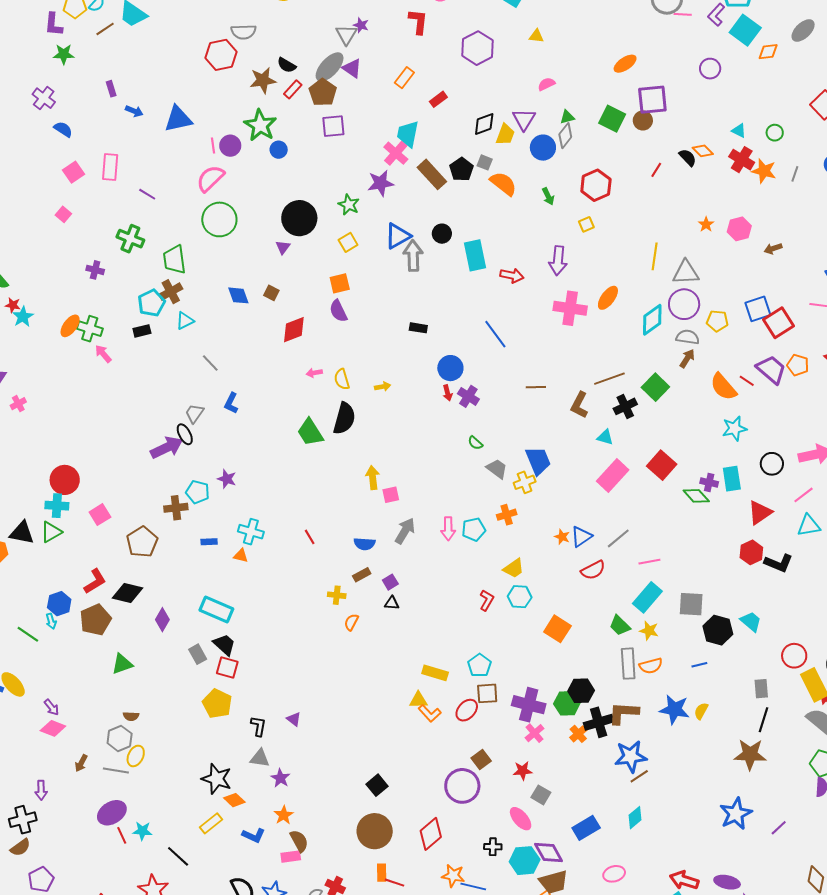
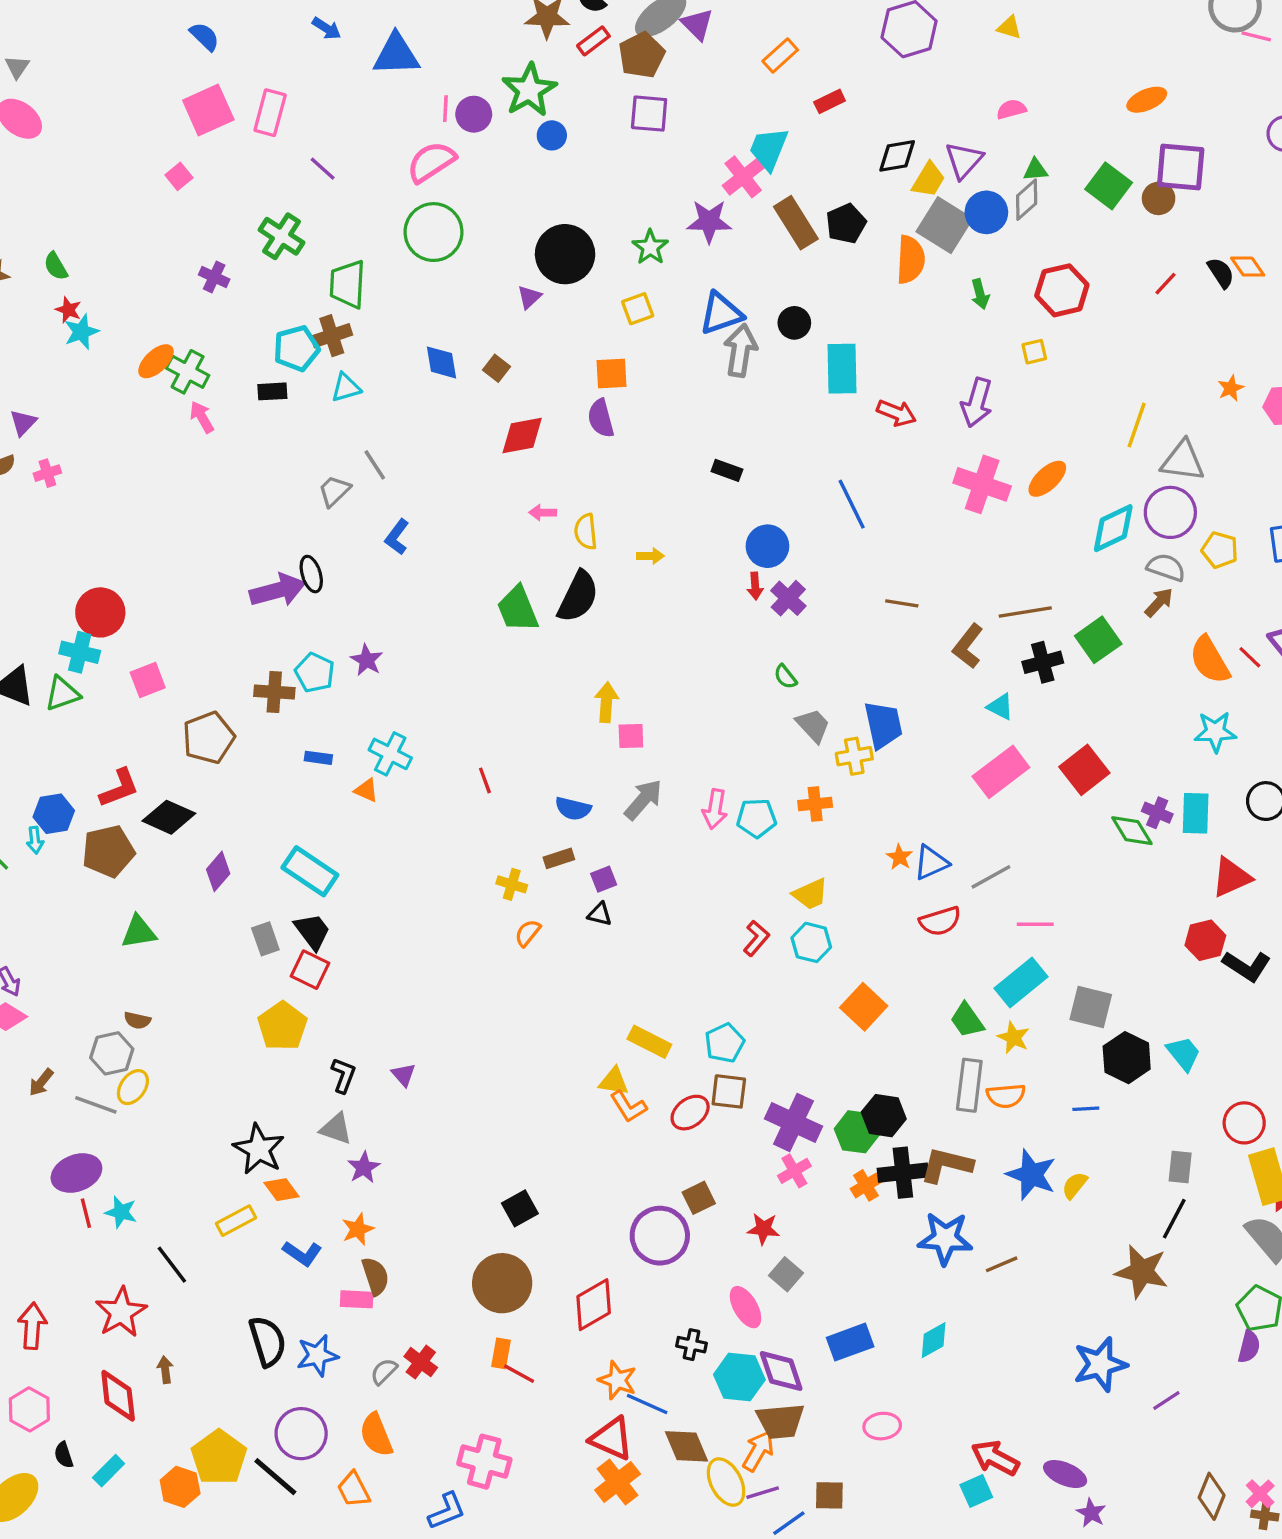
gray square: (485, 162) -> (944, 225), moved, size x2.0
pink square: (73, 172) -> (208, 110), size x1.4
orange semicircle: (503, 184) -> (911, 260), turned 44
gray trapezoid: (194, 413) -> (334, 491), moved
brown line: (639, 776) -> (1002, 1264), moved

